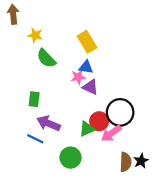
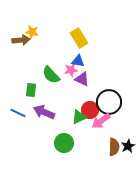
brown arrow: (13, 14) -> (21, 40), moved, turned 90
green semicircle: (46, 58) -> (51, 75), moved
blue line: (35, 139) -> (18, 113), moved

